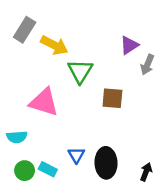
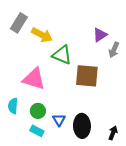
green triangle: (80, 71) -> (62, 55), turned -40
brown square: (112, 98) -> (87, 76), size x1.4
cyan semicircle: (17, 137) -> (13, 106), turned 98
green circle: (25, 171) -> (38, 111), moved

